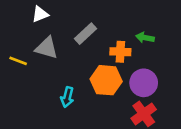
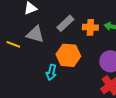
orange cross: (120, 52) -> (90, 27), moved
orange hexagon: (106, 80) -> (68, 55), moved

